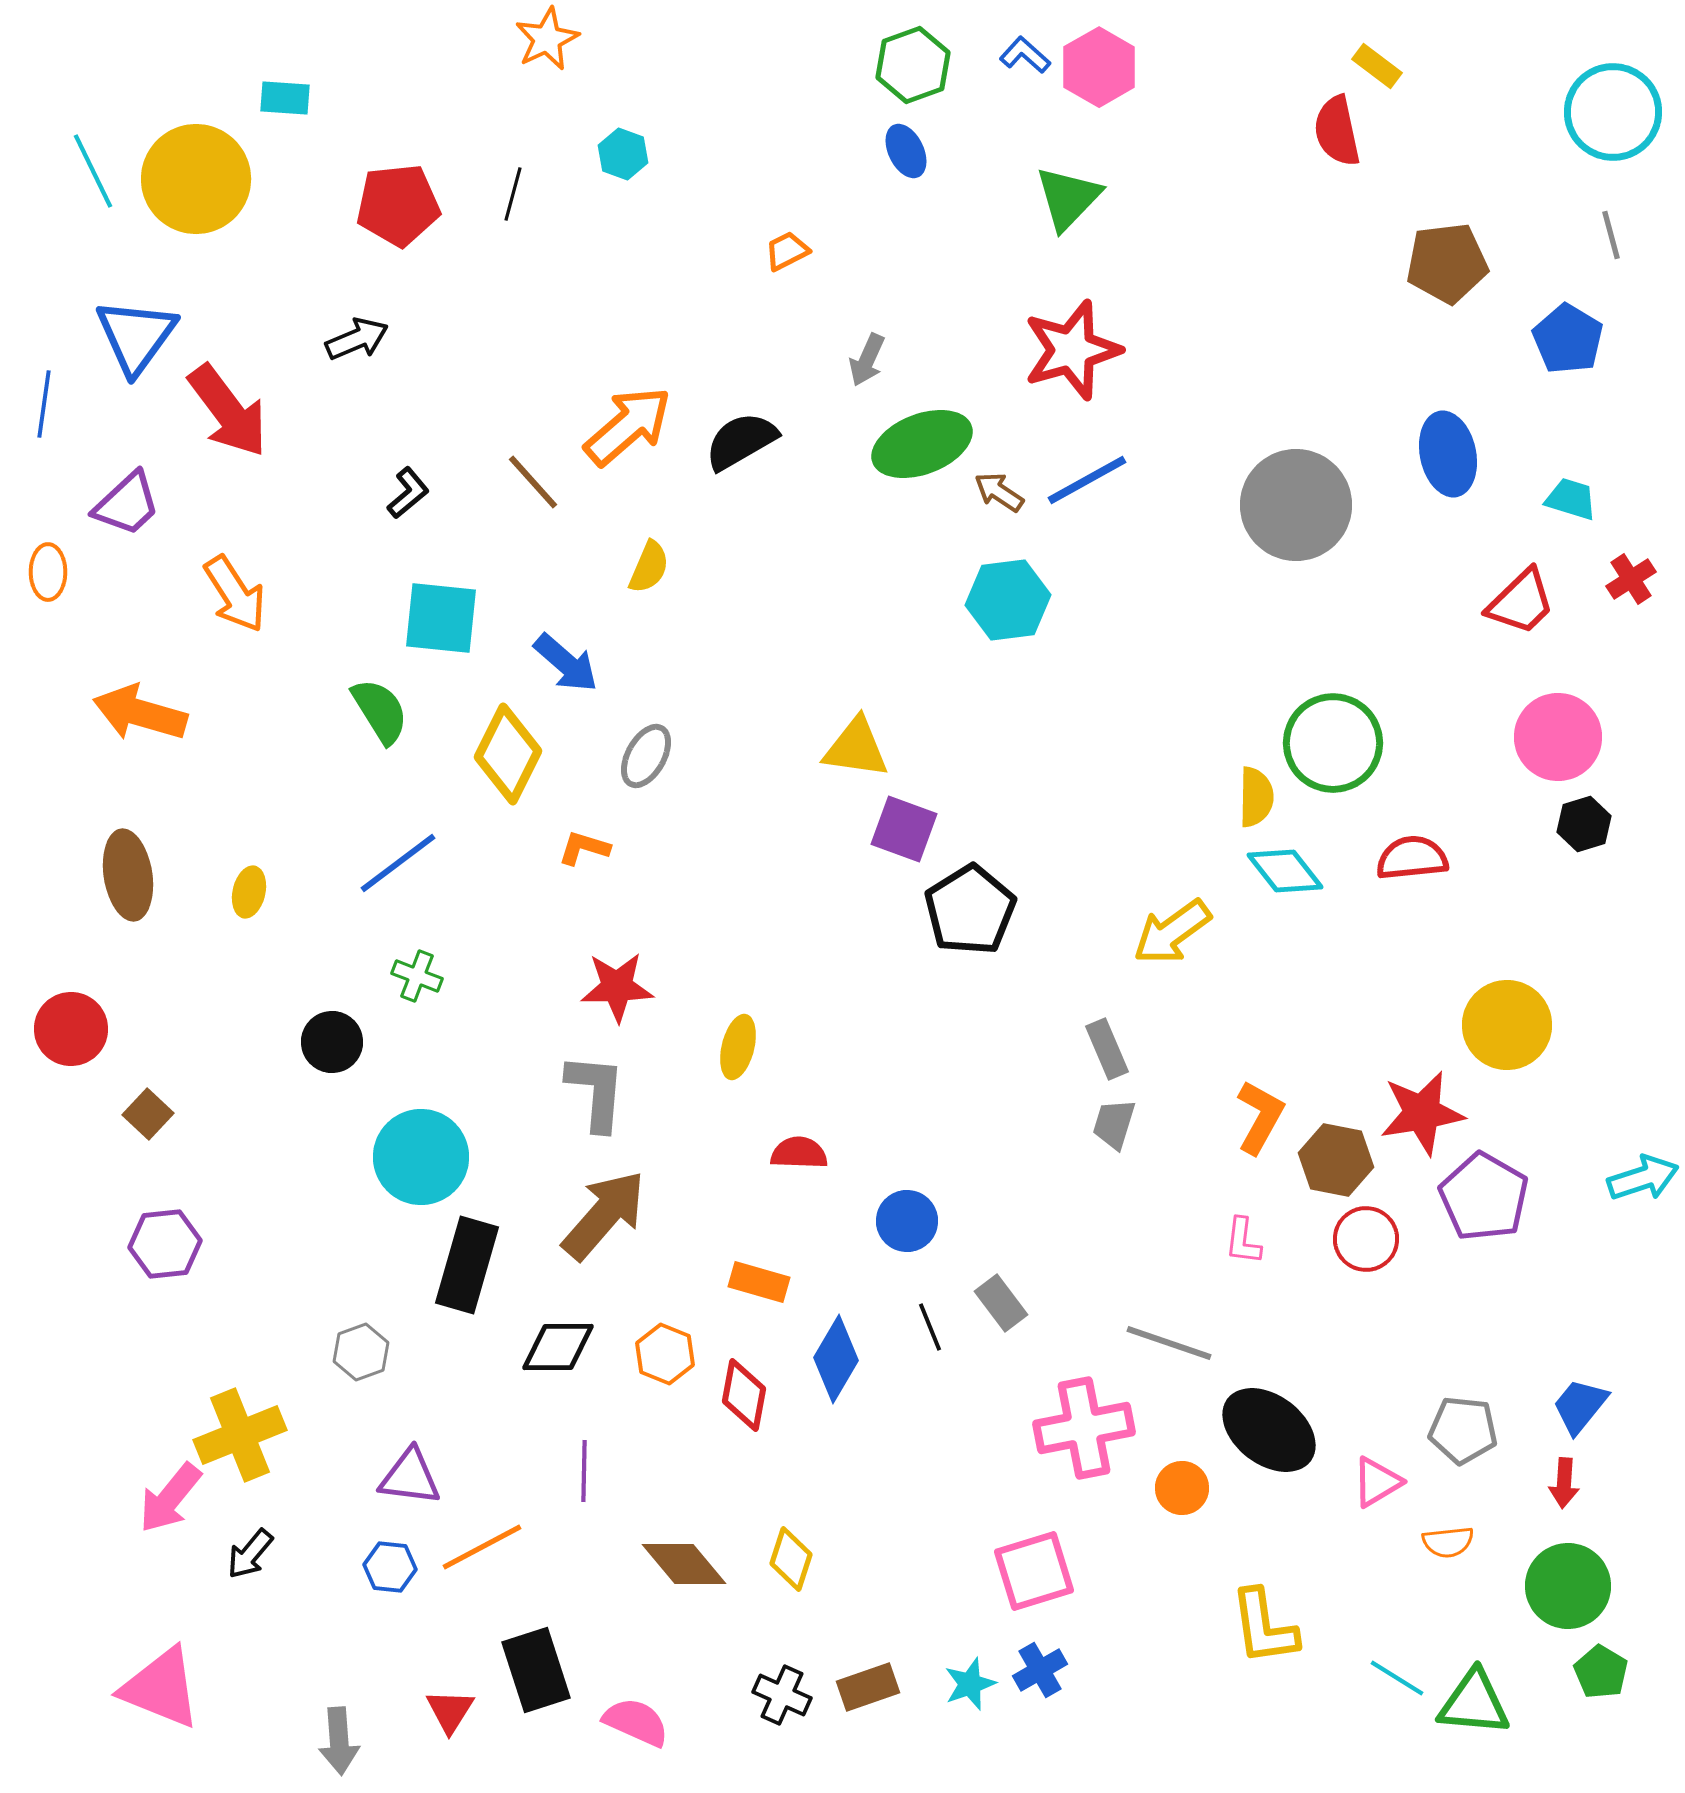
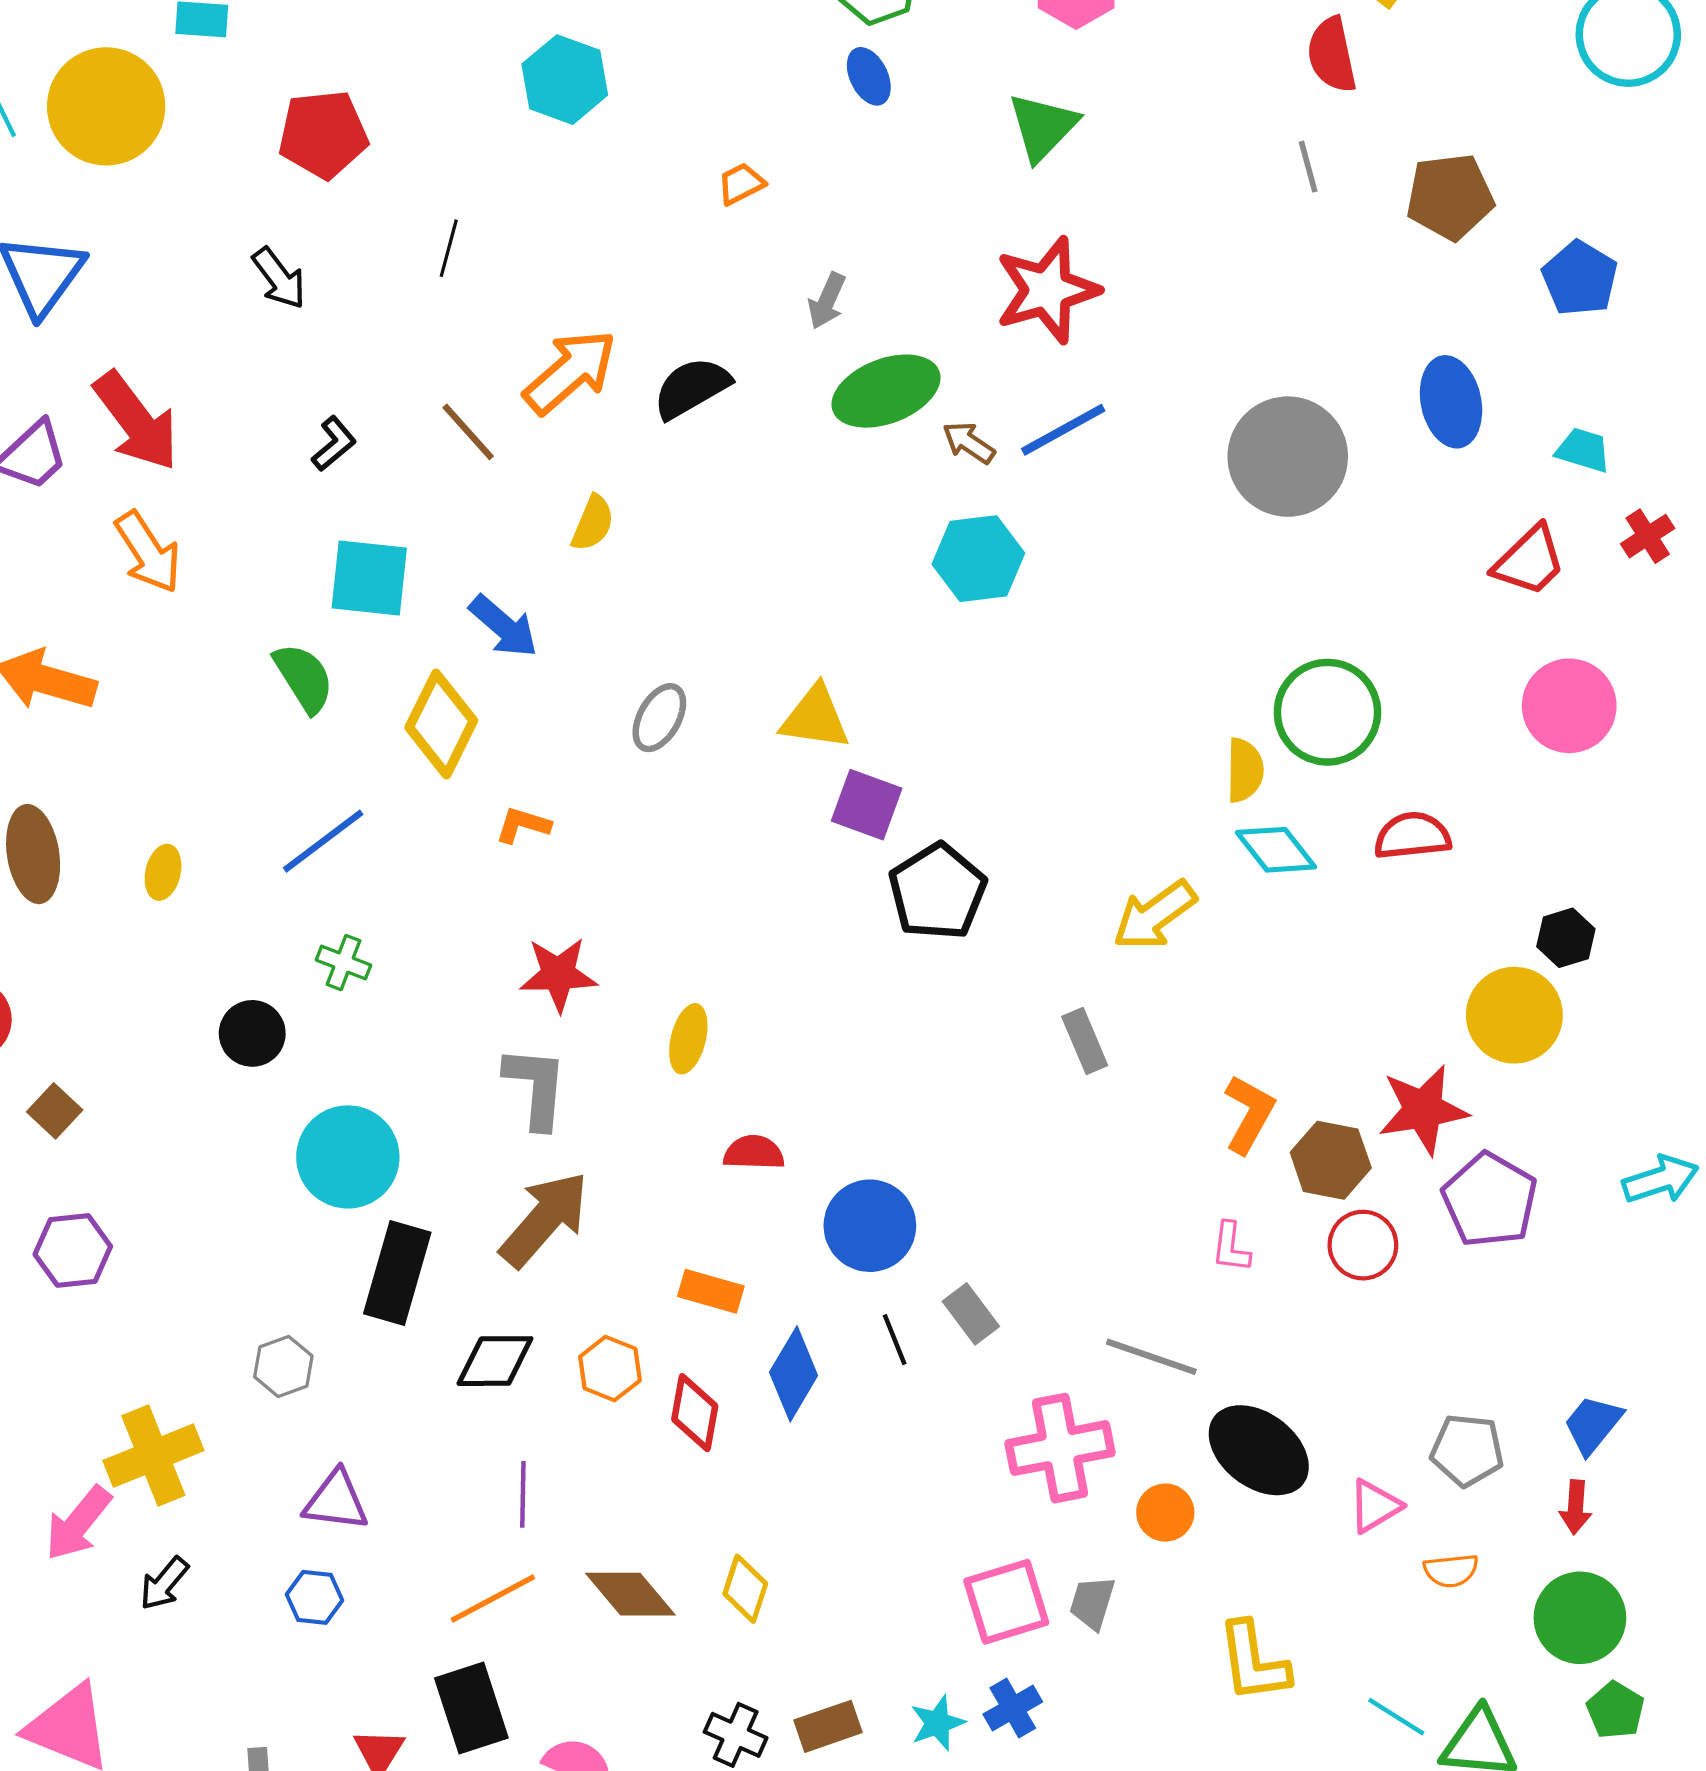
cyan hexagon: (623, 154) -> (565, 80), size x1.6
black line: (513, 194) -> (449, 248), moved
gray line: (1611, 235) -> (1308, 167), moved
black arrow: (357, 339) -> (279, 278), turned 76
red arrow: (228, 411) -> (136, 421), moved
gray ellipse: (646, 756) -> (659, 718), moved
black hexagon: (1584, 824) -> (1566, 938), moved
gray trapezoid: (1114, 1124) -> (1092, 1603), moved
blue circle: (907, 1221) -> (870, 1226), size x1.4
orange line: (482, 1547) -> (493, 1598), moved

